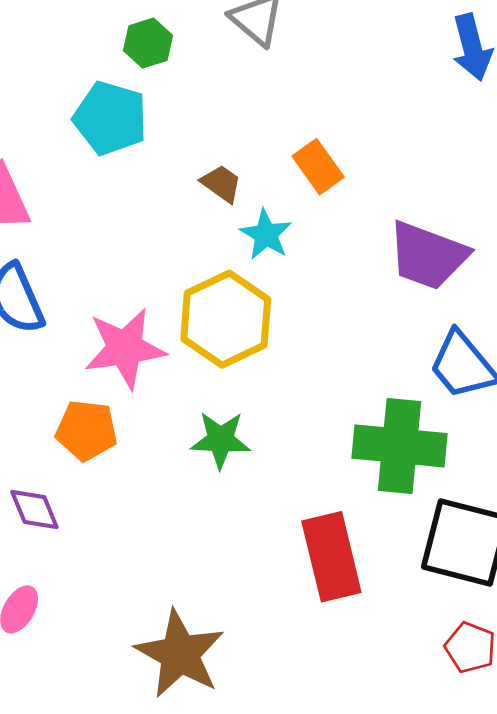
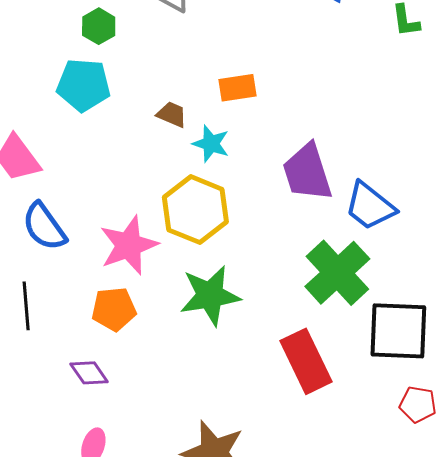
orange rectangle: (318, 167) -> (237, 88), turned -51
purple trapezoid: (428, 256) -> (307, 172), moved, turned 64
green star: (221, 440) -> (210, 295), size x1.4
green cross: (400, 446) -> (337, 273), turned -36

